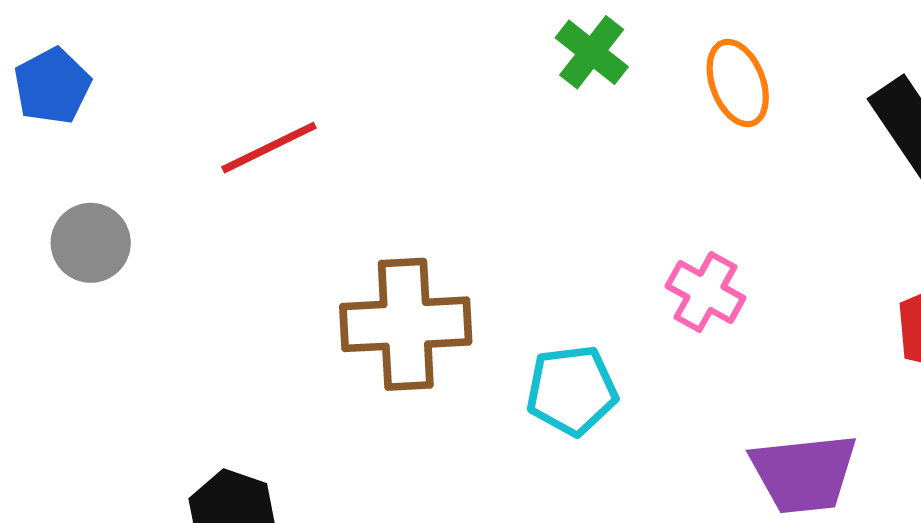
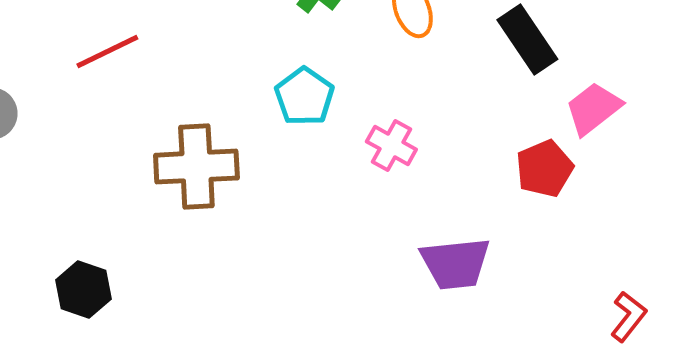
cyan pentagon: (572, 390) -> (304, 97), moved, turned -30

